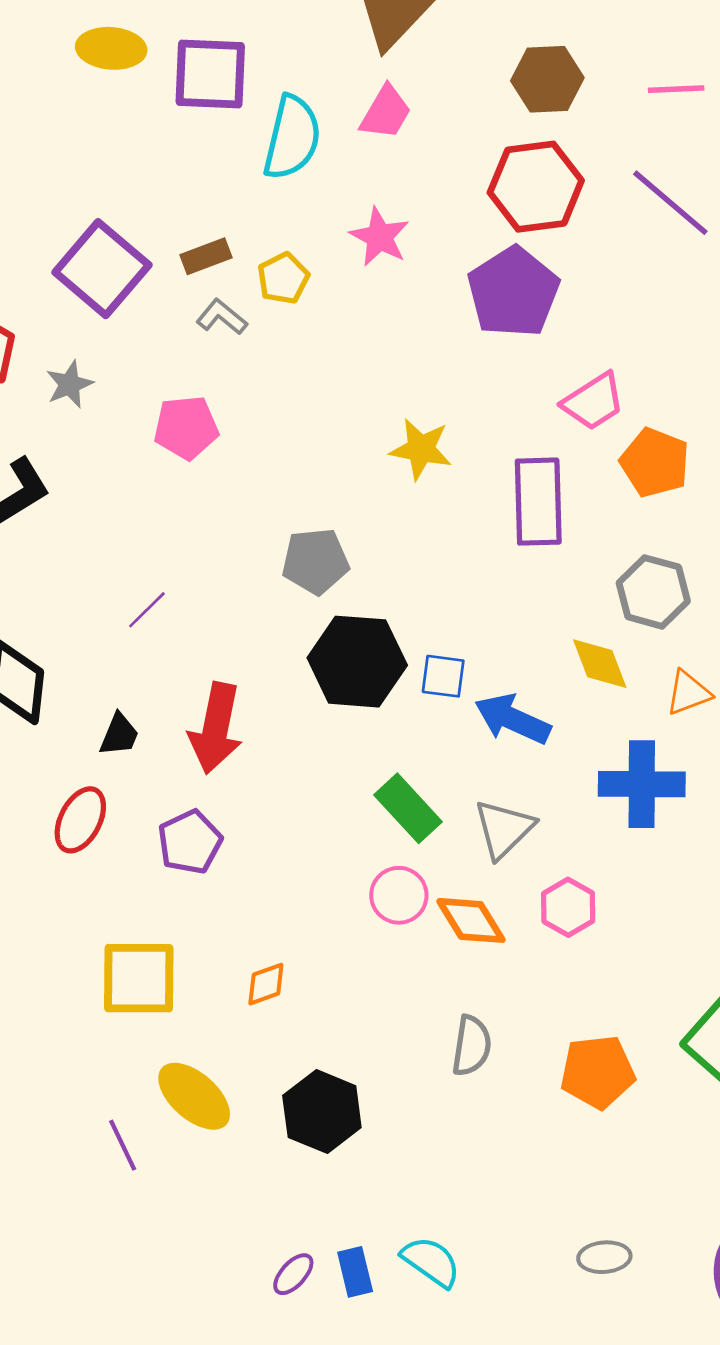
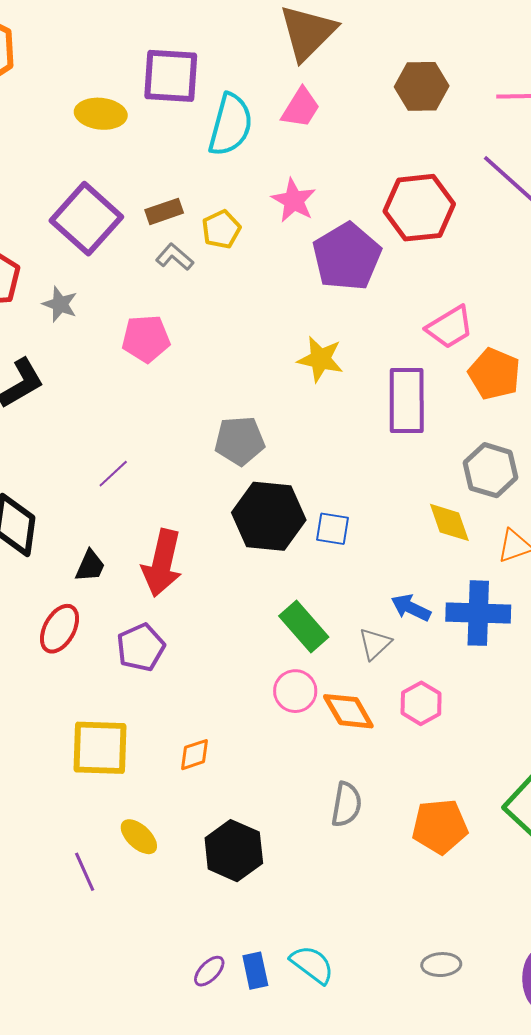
yellow ellipse: (111, 48) -> (101, 114), moved
red hexagon: (536, 187) -> (419, 208), moved
purple pentagon: (513, 292) -> (347, 257), moved
gray star: (70, 384) -> (60, 304), turned -30
blue arrow: (513, 719) -> (411, 608), moved, size x0.7
gray triangle: (504, 829) -> (375, 644), size x0.7
yellow ellipse: (194, 1096) -> (139, 837), size x0.7

